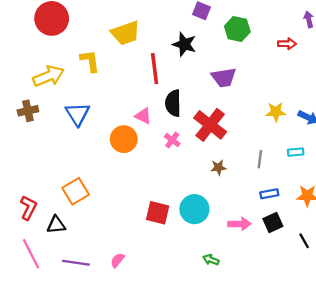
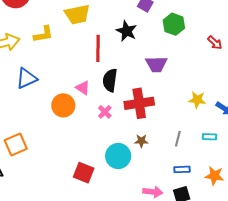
red arrow: (287, 44) -> (215, 43), turned 35
yellow L-shape: (90, 61) -> (43, 34), turned 80
blue triangle: (78, 114) -> (27, 78), turned 30
red cross: (210, 125) -> (139, 103), turned 36
cyan circle: (194, 209) -> (118, 156), moved

